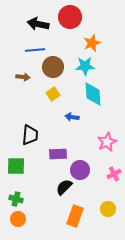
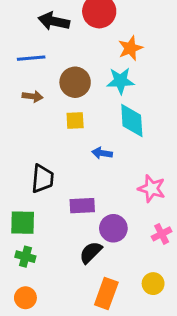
blue line: (35, 50) -> (31, 58), moved
yellow square: (53, 94) -> (75, 121), turned 32
pink star: (107, 142) -> (152, 189), turned -30
green cross: (16, 199) -> (25, 257), moved

